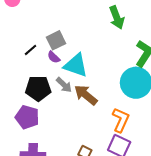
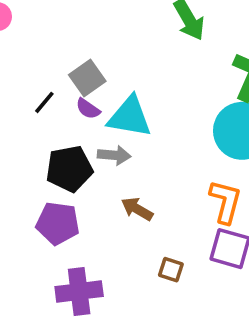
gray arrow: (64, 85) -> (114, 155), turned -30
brown arrow: (86, 95) -> (137, 209), moved, size x0.7

